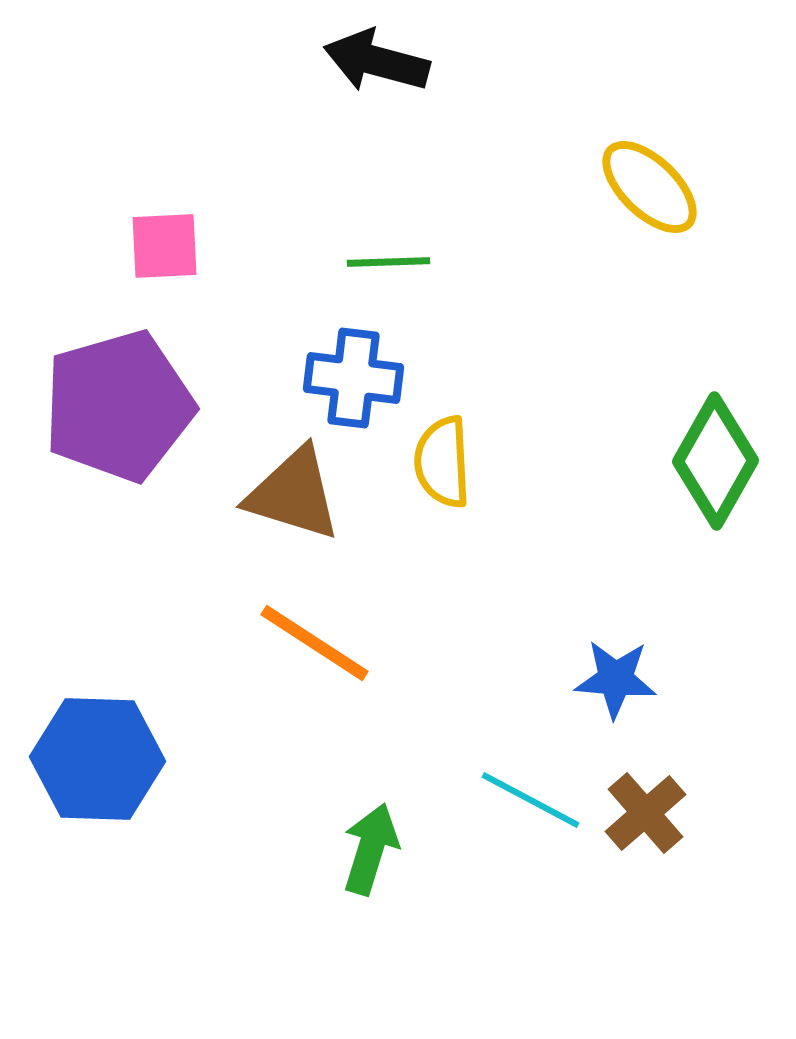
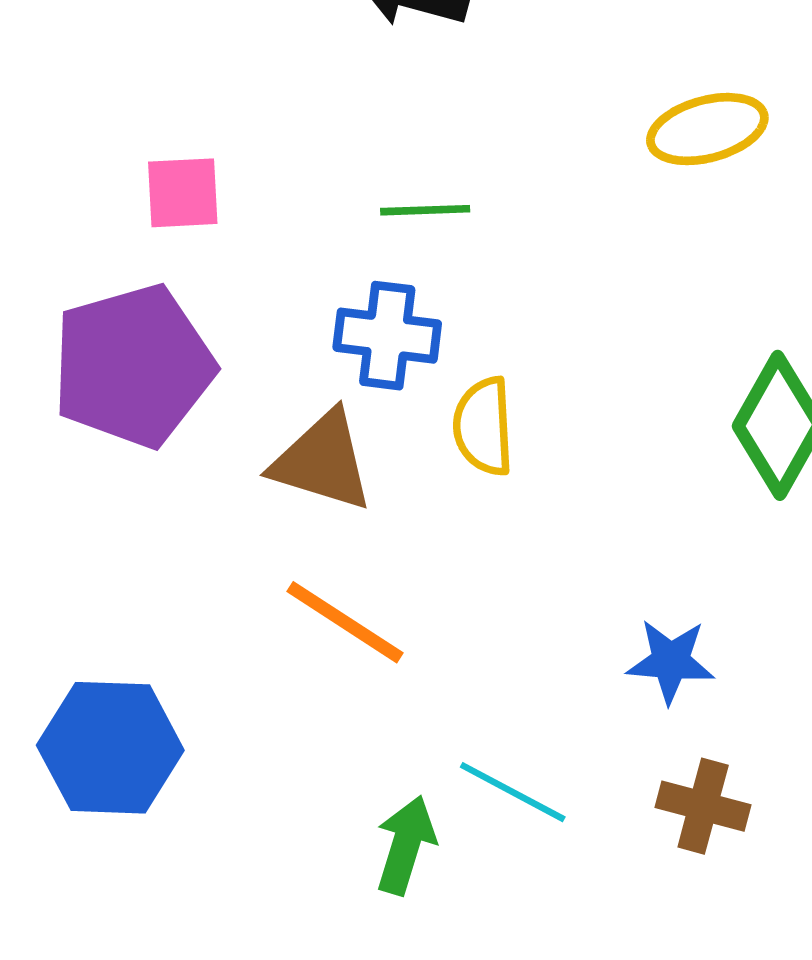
yellow ellipse: (650, 187) -> (707, 129), turned -59
cyan line: (531, 800) -> (513, 792), moved
brown cross: (646, 813) -> (703, 806), turned -34

